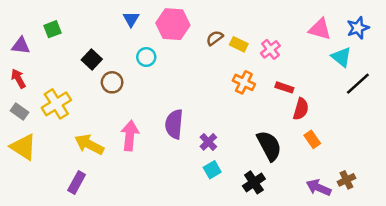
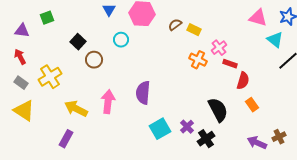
pink cross: (270, 49) -> (219, 48), moved
purple cross: (208, 142) -> (187, 127), moved
cyan square: (212, 170) -> (160, 129), moved, size x1.5

